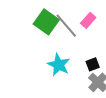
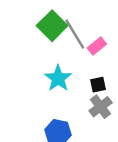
pink rectangle: (88, 20) -> (97, 46), moved

